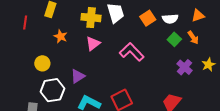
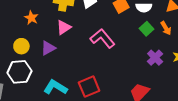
yellow circle: (42, 63) -> (21, 46), moved
purple triangle: (78, 76) -> (48, 48), moved

